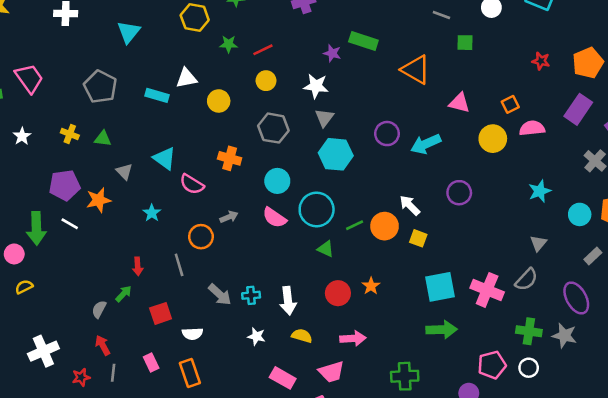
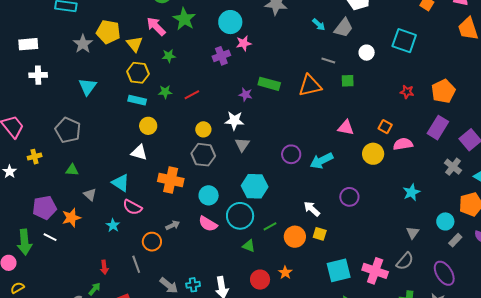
orange triangle: (416, 70) -> (310, 86), moved, turned -40
white triangle: (186, 78) -> (139, 153), moved, turned 30
yellow circle: (266, 81) -> (203, 129), moved
cyan rectangle: (157, 95) -> (137, 100), moved
yellow circle: (219, 101) -> (148, 126), moved
orange square: (510, 104) -> (385, 127), turned -32
yellow cross: (70, 134) -> (35, 157), moved, turned -32
cyan hexagon: (336, 154) -> (255, 186), moved
orange cross: (230, 158) -> (171, 180), size x1.4
pink semicircle: (192, 184) -> (132, 207), moved
cyan circle: (580, 214) -> (445, 221), moved
orange circle: (385, 226) -> (295, 237), moved

